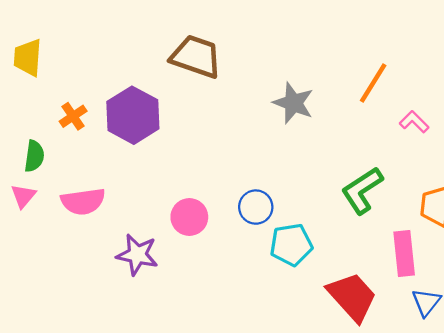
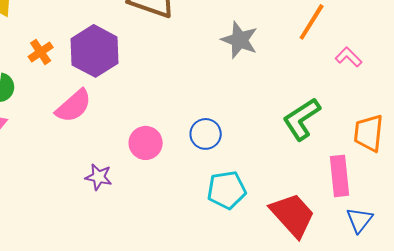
pink semicircle: (83, 202) -> (74, 106), moved, turned -33
cyan pentagon: (291, 245) -> (227, 190), moved
purple star: (137, 255) -> (99, 177), size x0.7

